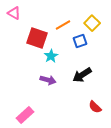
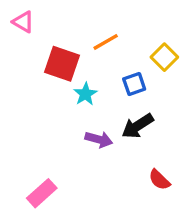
yellow square: (92, 23) -> (164, 57), moved
blue square: (80, 41) -> (134, 84), moved
purple arrow: (48, 80) -> (99, 139), moved

